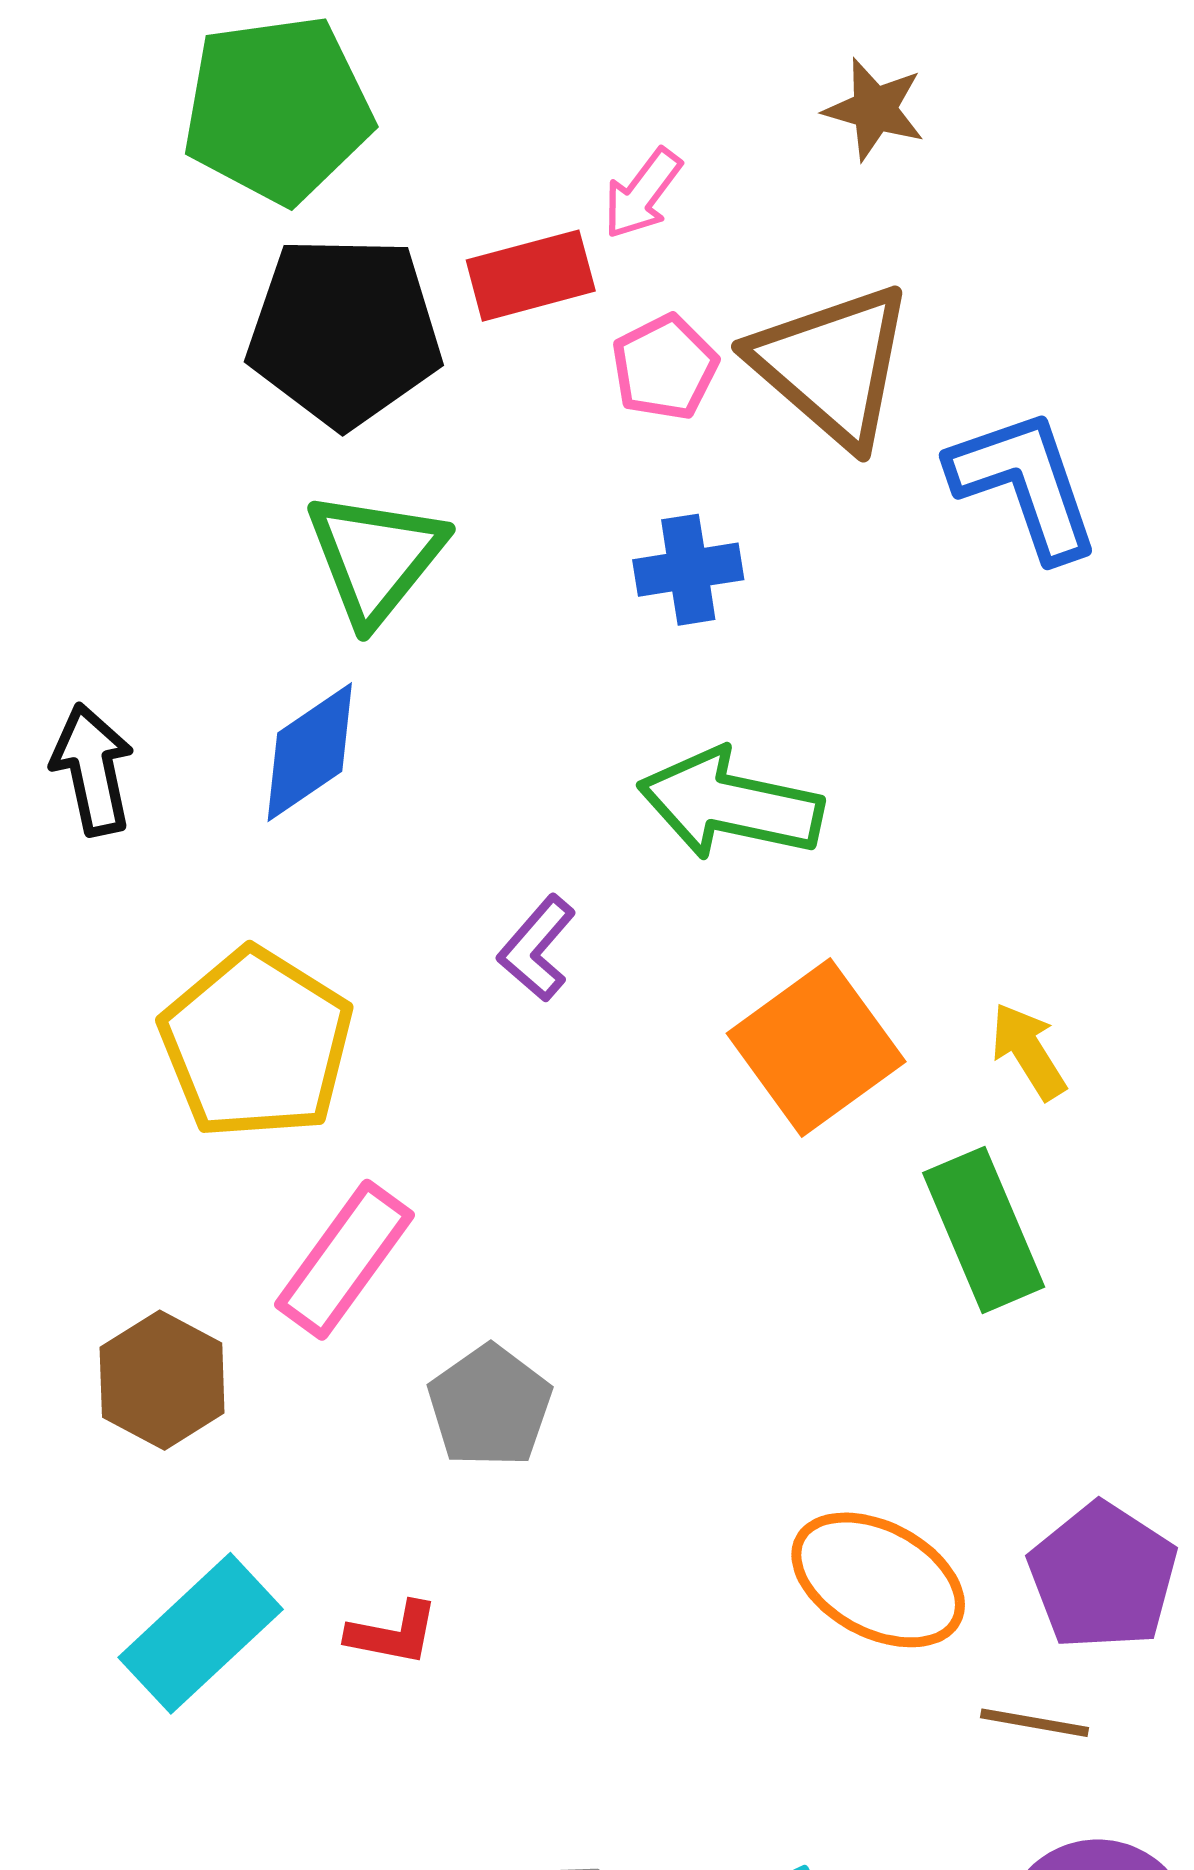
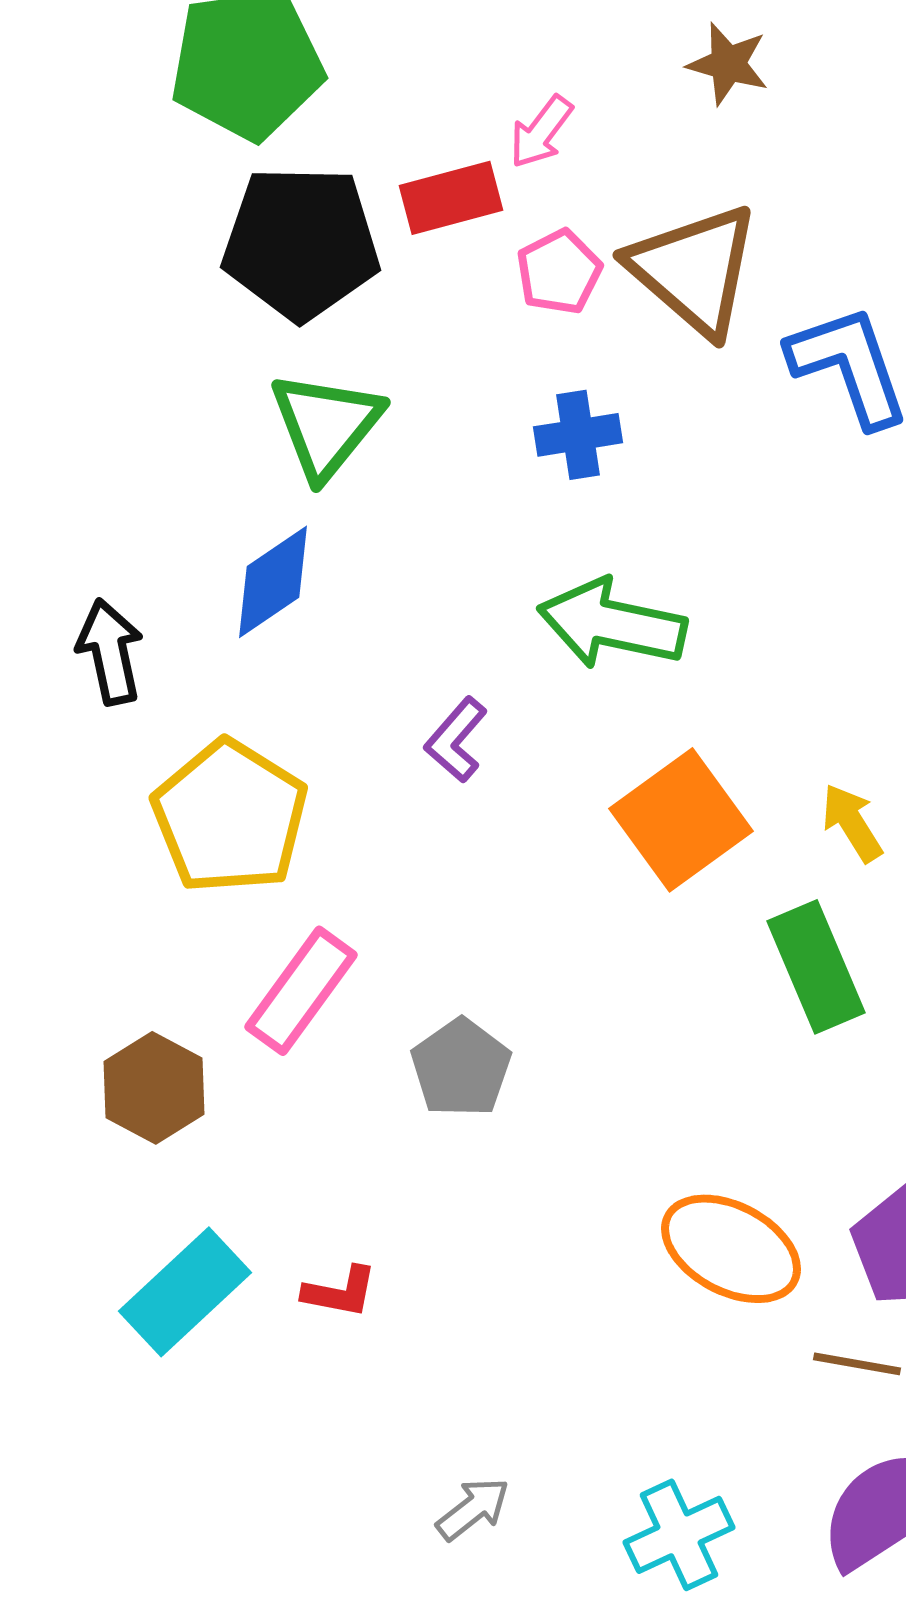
black arrow: (93, 769) -> (110, 652), moved
gray pentagon: (490, 1406) -> (461, 1068), moved

